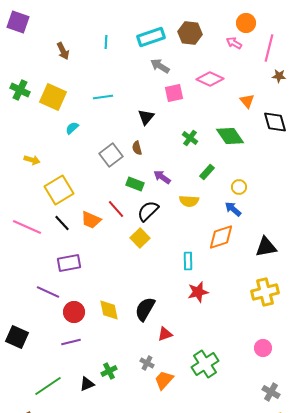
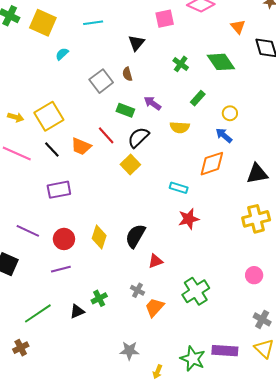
yellow arrow: (32, 160) -> (16, 117), moved
cyan rectangle: (188, 261) -> (179, 188), turned -72
purple line: (48, 292) -> (28, 231), moved
yellow diamond: (109, 310) -> (99, 237), turned 30

